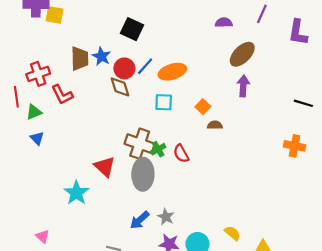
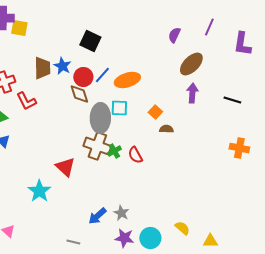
purple semicircle: (224, 23) -> (174, 35), turned -63
black line: (303, 103) -> (232, 100), moved
gray ellipse: (143, 174) -> (100, 118), moved

